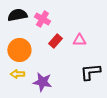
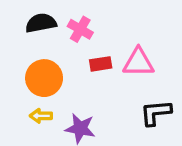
pink triangle: (79, 40) -> (138, 62), size x1.5
red rectangle: (55, 41) -> (101, 64), turned 40

